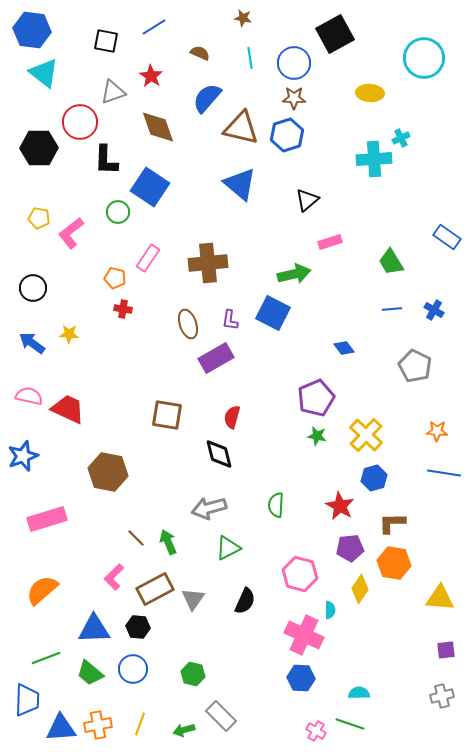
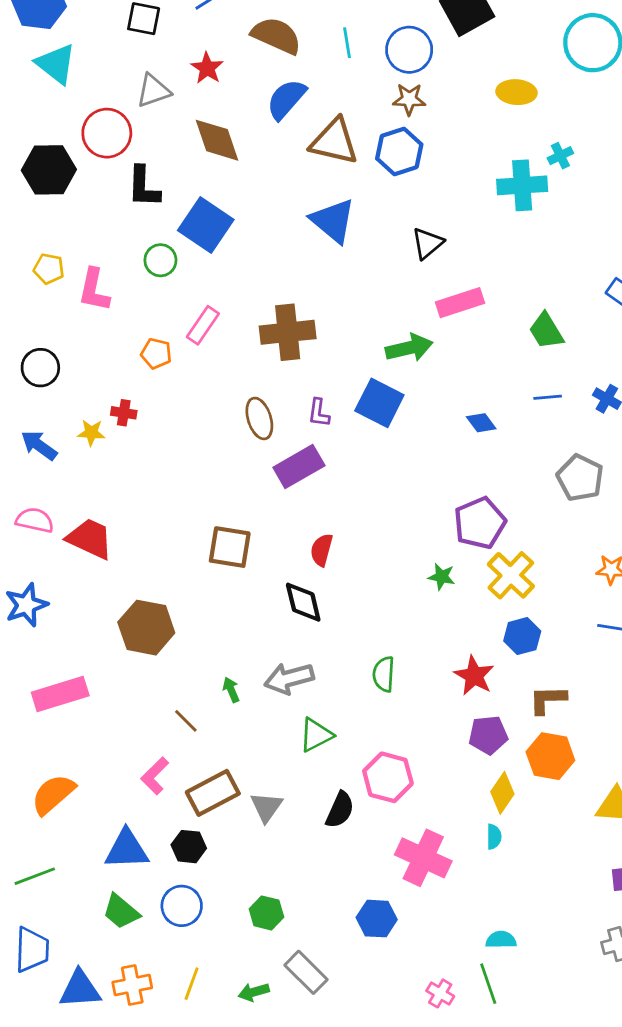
brown semicircle: (200, 53) -> (276, 36), size x1.8
pink L-shape: (71, 233) -> (94, 290), turned -40
pink rectangle: (330, 242) -> (460, 303), size x1.4
red cross: (123, 309) -> (124, 413), moved
blue diamond: (344, 348) -> (481, 423), moved
purple pentagon: (316, 398) -> (480, 523), moved
green arrow: (168, 542) -> (231, 690), moved, size x0.7
pink hexagon: (300, 574) -> (388, 777), moved
cyan semicircle: (330, 610) -> (494, 837), moved
green line: (46, 658) -> (35, 876), moved
blue hexagon: (301, 678) -> (377, 919), moved
green line: (350, 724) -> (488, 984), turned 52

